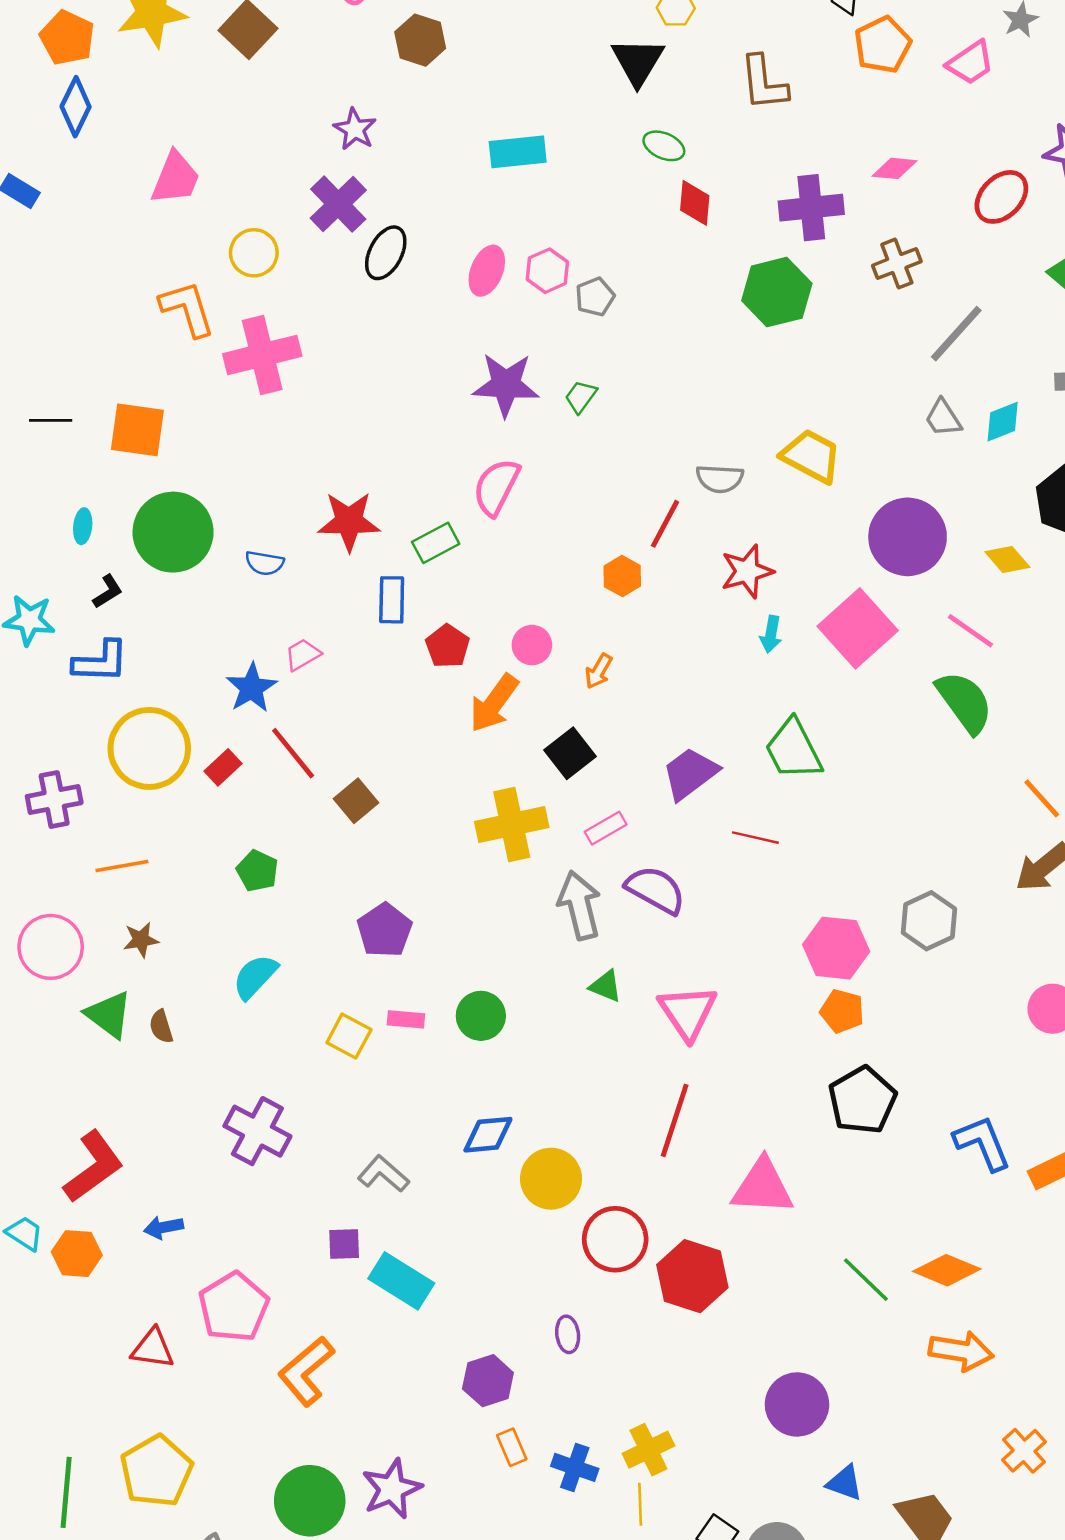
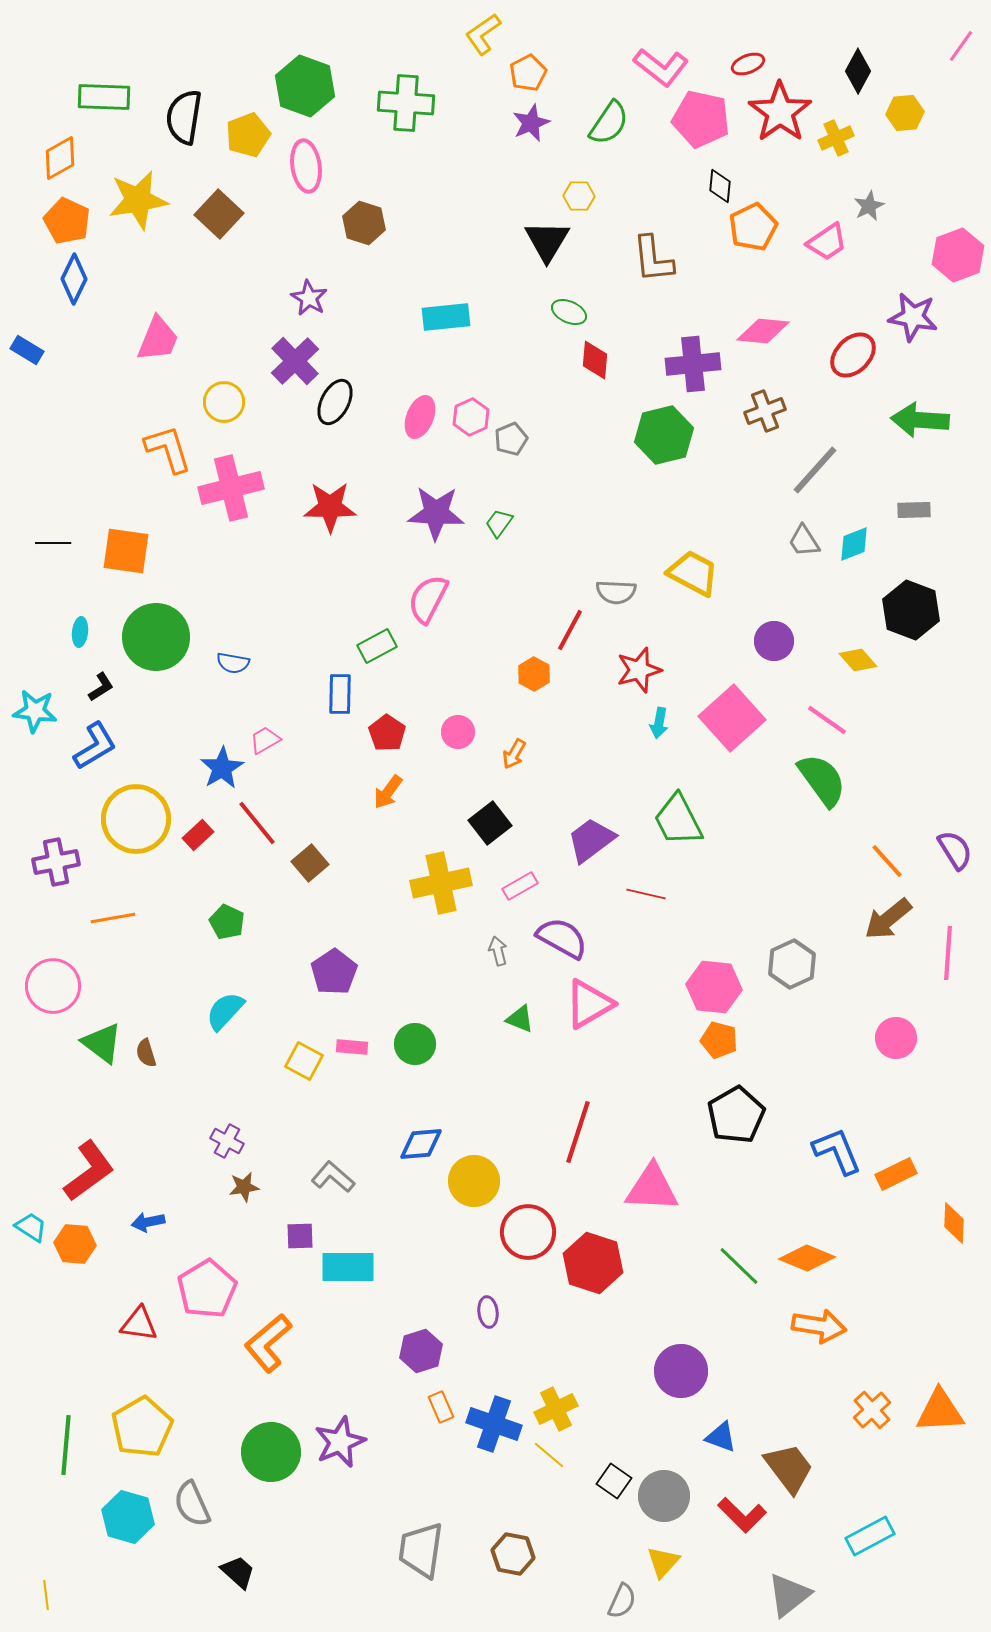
pink diamond: (894, 168) -> (763, 331), size x1.4
red star: (349, 521) -> (330, 507), moved
purple circle: (908, 537) -> (774, 641), size x0.6
blue L-shape: (101, 662) -> (95, 746), turned -33
orange arrow: (494, 703) -> (388, 792), moved, size x0.7
gray arrow: (579, 905) -> (498, 951), size x0.5
brown star: (141, 940) -> (244, 1187), moved
pink triangle: (688, 1012) -> (589, 1004), moved, turned 34
purple cross: (257, 1131) -> (227, 1141), size x0.6
cyan rectangle: (401, 1281) -> (348, 1267), turned -32
blue cross: (575, 1467) -> (494, 1424), size x1.4
yellow line: (640, 1504) -> (549, 1455), turned -48

